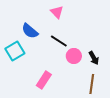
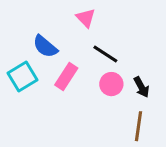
black line: (59, 41) -> (105, 54), moved
pink rectangle: (44, 80) -> (66, 77), moved

